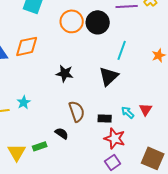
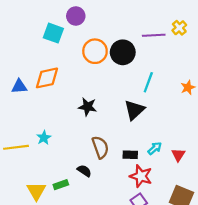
red triangle: (146, 109) -> (178, 155), moved
cyan arrow: (128, 112) -> (155, 148), turned 96

